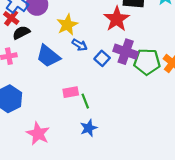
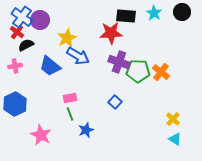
red star: (117, 19) -> (111, 33), turned 30
blue arrow: (80, 45) -> (78, 56), size x1.6
blue square: (102, 58) -> (115, 102), moved
green line: (85, 101) -> (70, 114), moved

